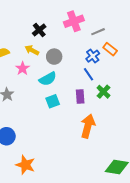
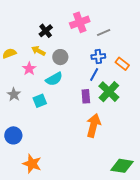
orange rectangle: (110, 49) -> (122, 64), moved
blue cross: (93, 56) -> (98, 56), turned 32
blue line: (88, 74) -> (94, 74), turned 64
green cross: (103, 92) -> (109, 92), size x1.5
cyan square: (53, 101) -> (40, 101), moved

